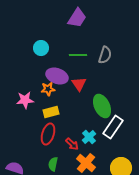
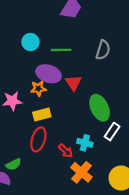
green line: (78, 55) -> (61, 50), moved
white rectangle: (113, 127) -> (112, 132), size x0.7
cyan cross: (89, 137) -> (85, 143), turned -32
green semicircle: (53, 164) -> (13, 164), moved, turned -128

